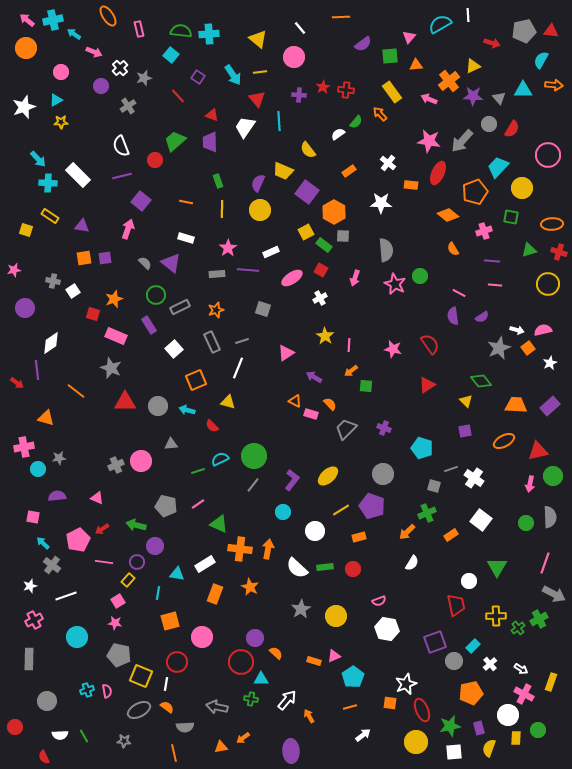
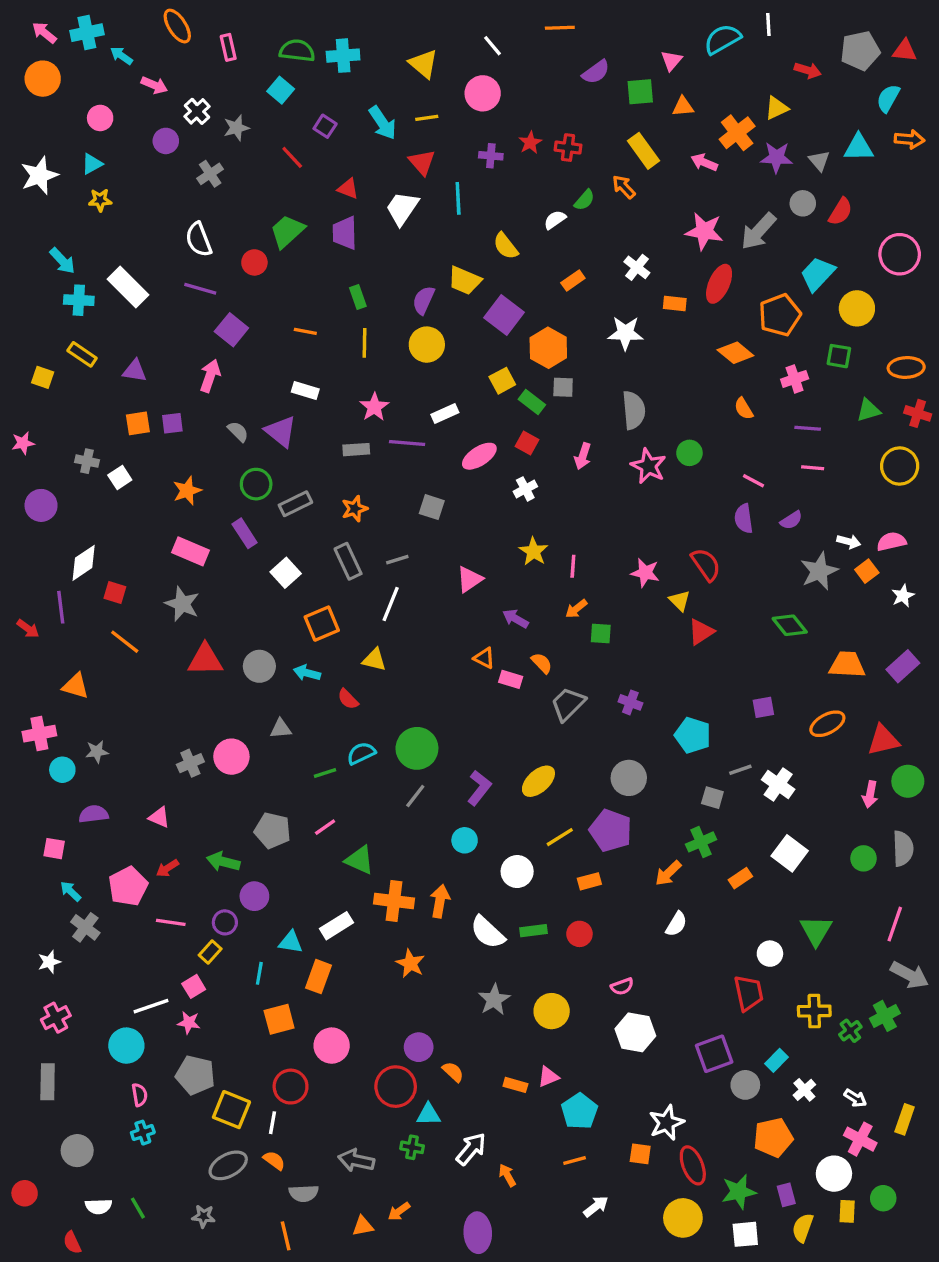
purple line: (122, 176) -> (200, 289), turned 30
red square: (93, 314) -> (115, 592), moved
yellow triangle: (466, 401) -> (680, 601), moved
orange rectangle: (215, 594) -> (318, 977), moved
white line: (66, 596) -> (151, 1006), moved
pink semicircle: (107, 691) -> (140, 1095), moved

